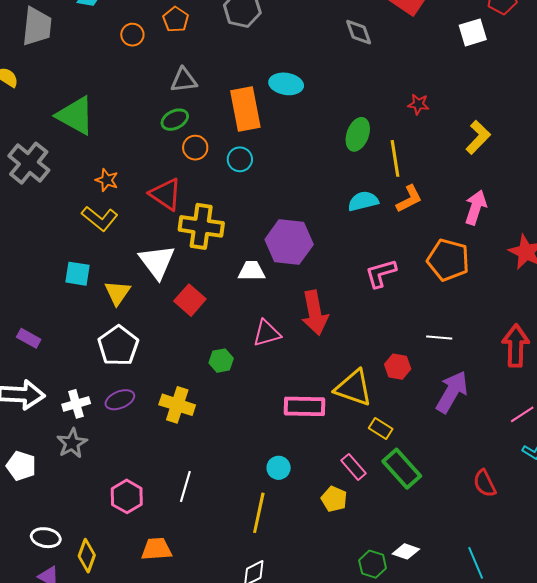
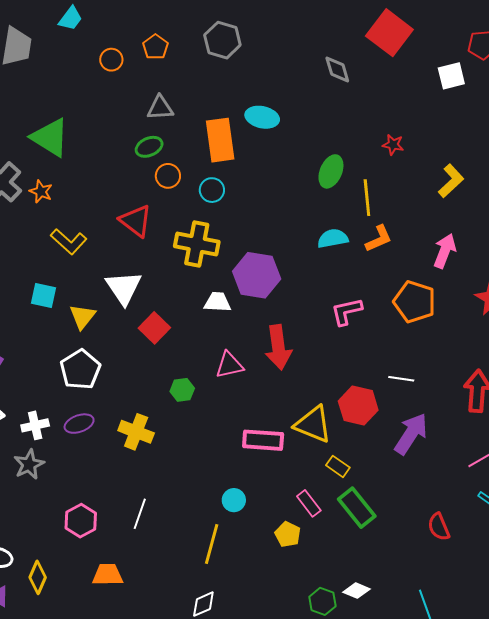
orange star: (107, 180) -> (41, 191), moved
yellow cross: (201, 226) -> (197, 244), moved
red hexagon: (398, 367) -> (358, 406), size x1.5

